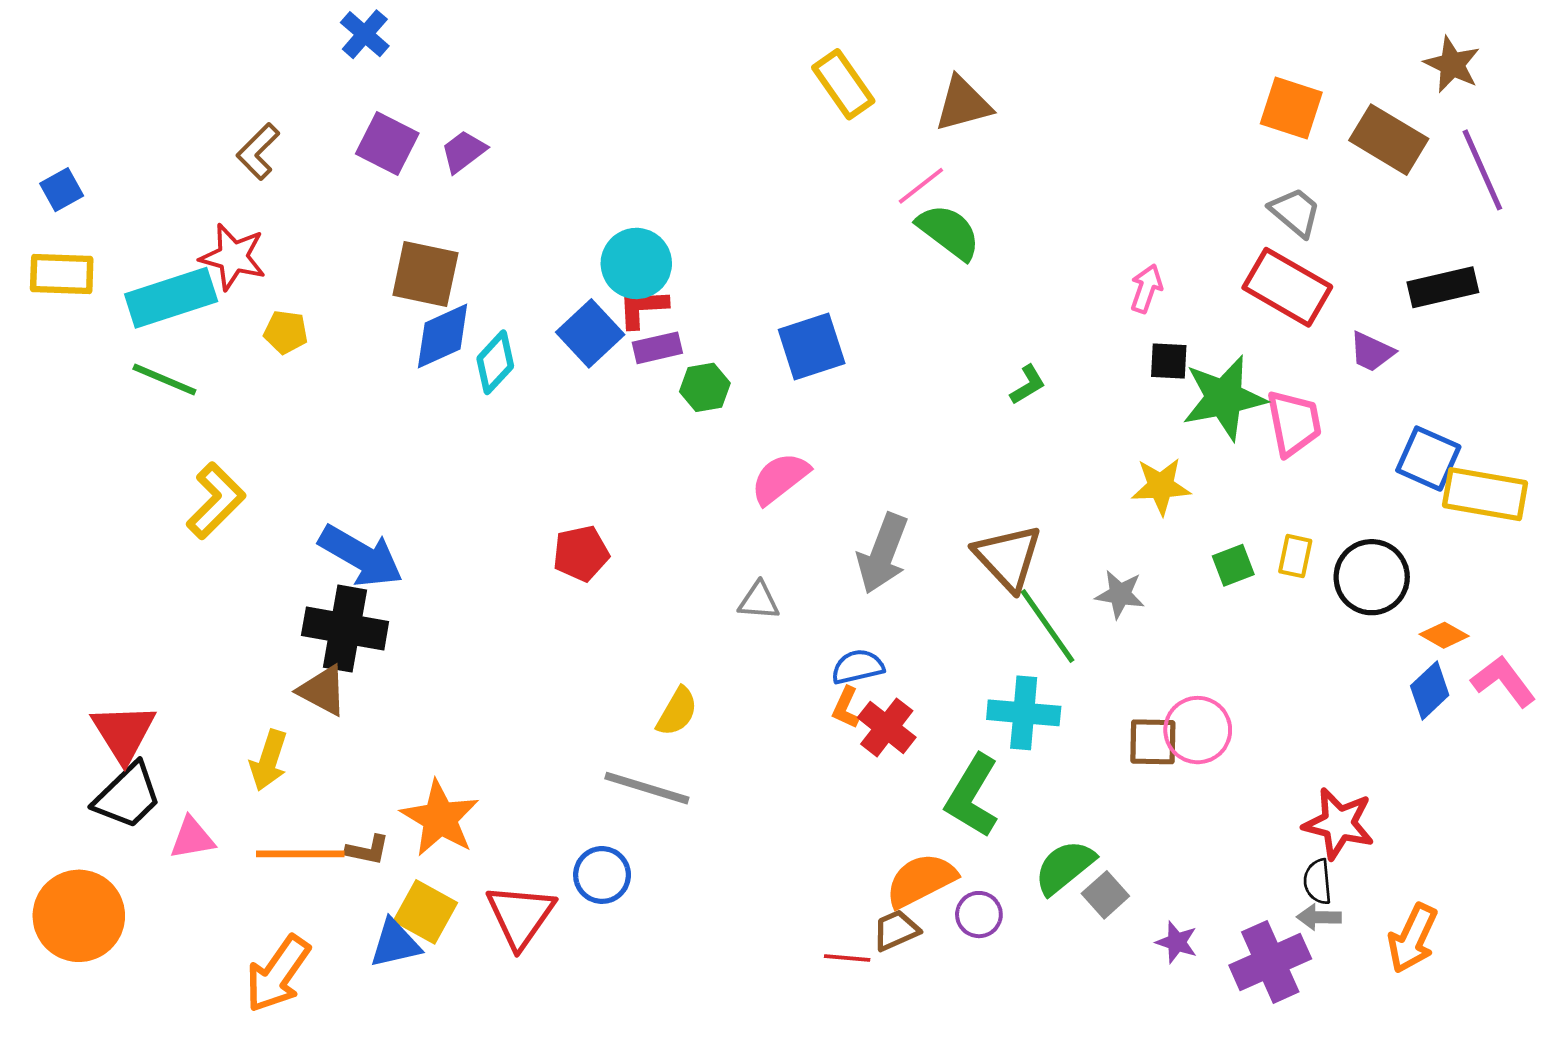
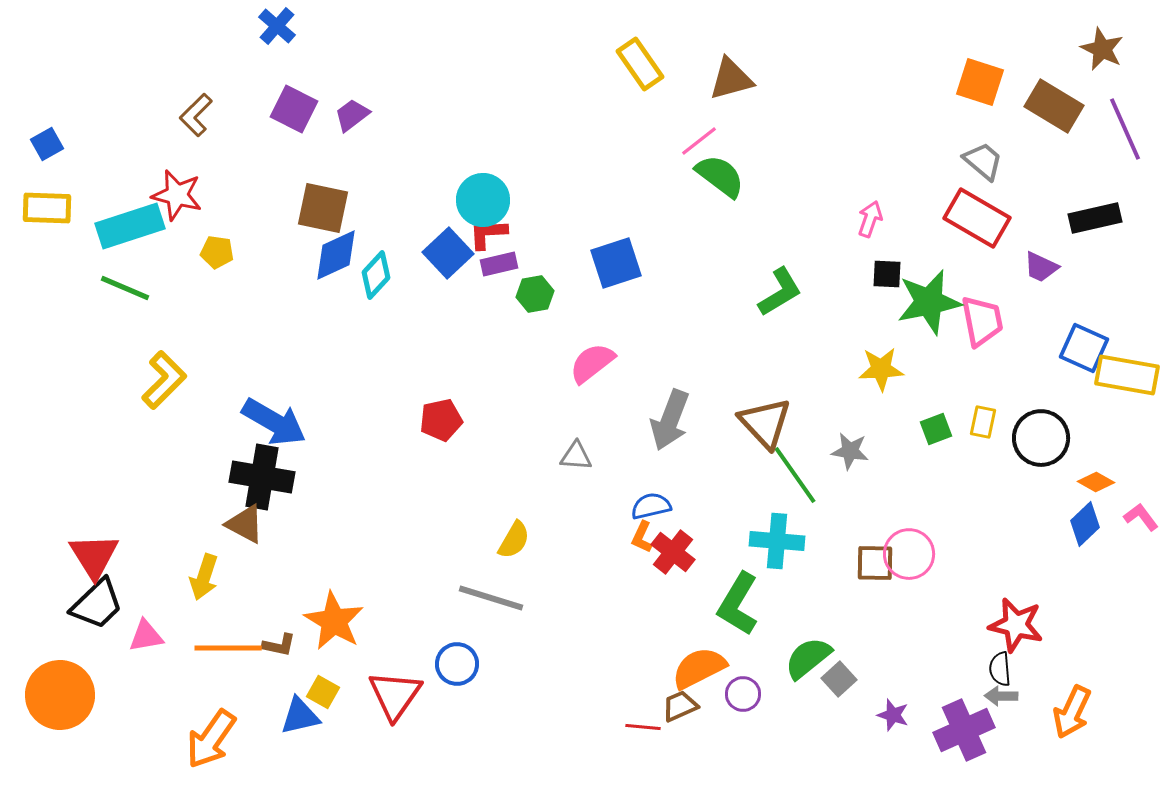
green L-shape: (1028, 385) -> (780, 292), size x1.6
pink L-shape: (1503, 681) -> (1141, 517), size x0.7
yellow square: (425, 912) -> (323, 692), size x0.7

